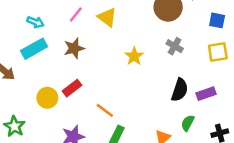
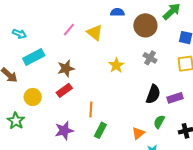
cyan arrow: (35, 22) -> (19, 34), moved
brown star: (74, 48) -> (66, 68), moved
yellow circle: (47, 98) -> (33, 97), moved
orange line: (105, 110) -> (91, 109), turned 56

